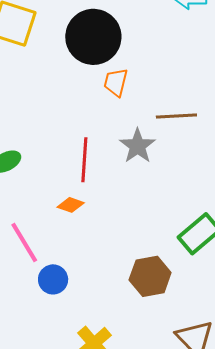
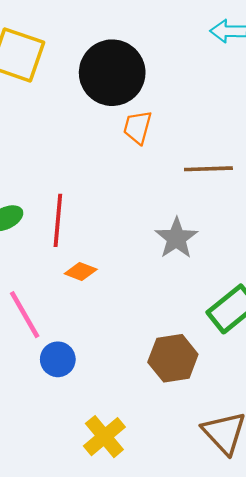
gray star: (137, 146) -> (176, 238), moved
red line: (84, 160) -> (58, 220), moved

